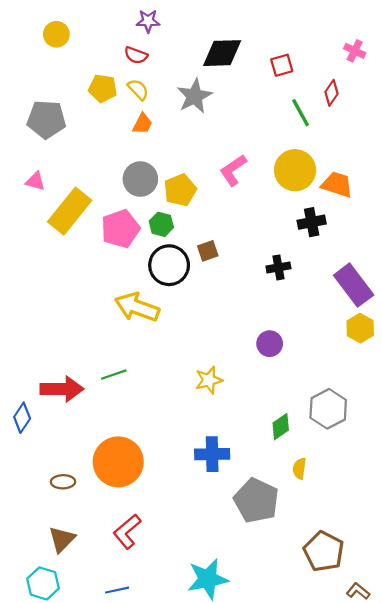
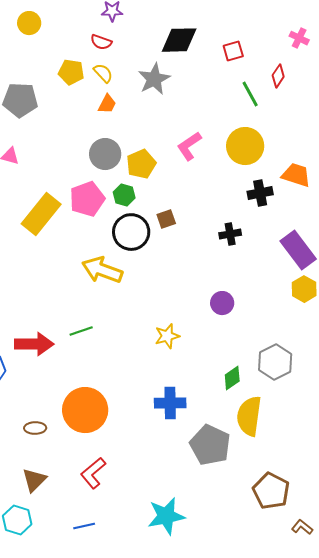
orange trapezoid: (337, 185) -> (296, 175), moved
yellow rectangle: (70, 211) -> (41, 214), moved
yellow semicircle: (299, 469) -> (249, 416), size x2.0

